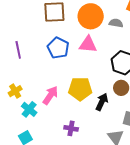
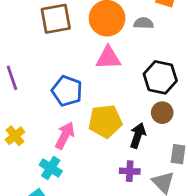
blue pentagon: (58, 48) -> (67, 91), moved
cyan cross: (29, 109) -> (51, 168), moved
purple cross: (71, 128) -> (130, 171), moved

